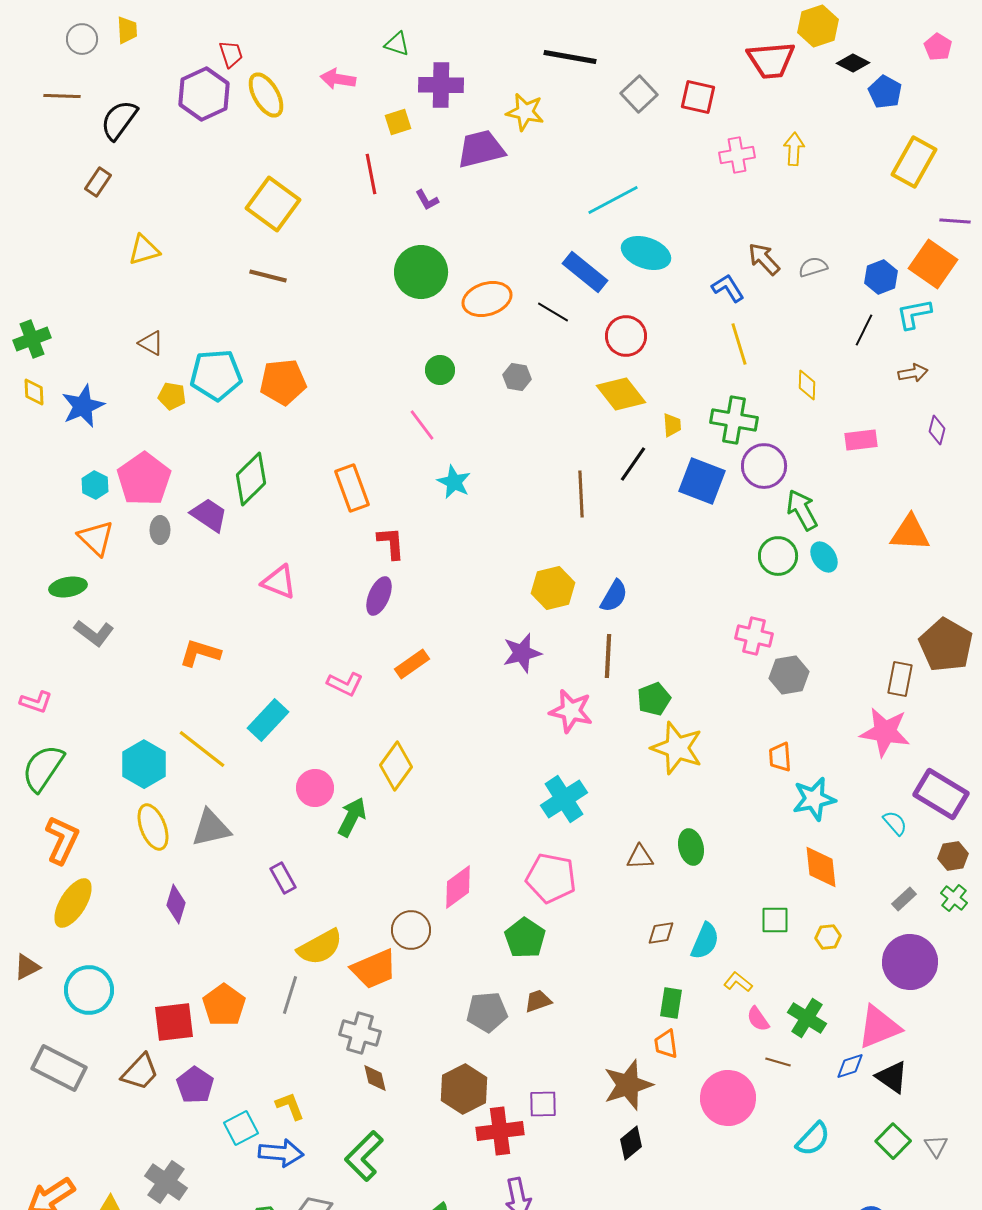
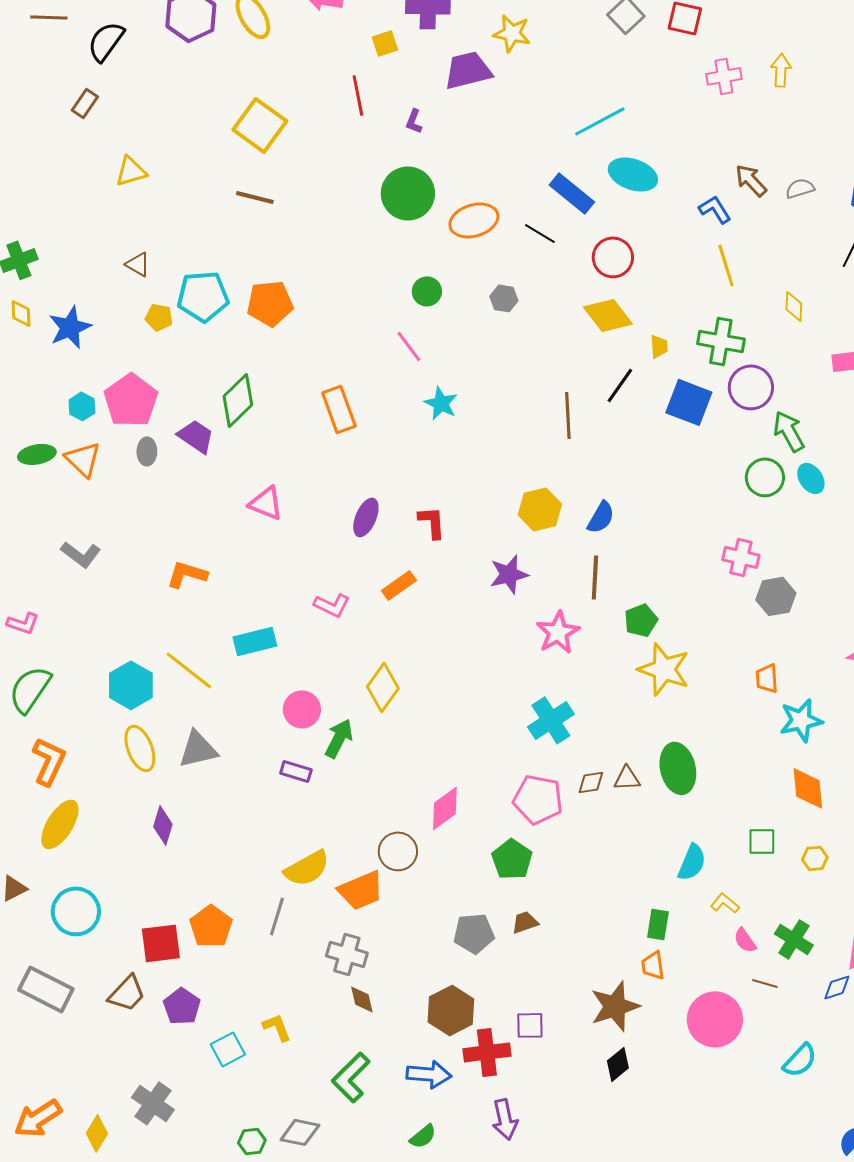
purple L-shape: (427, 200) -> (414, 121), turned 50
red L-shape: (391, 543) -> (432, 522), moved
green ellipse: (68, 587) -> (37, 454), moved
pink star: (571, 711) -> (558, 632), turned 30
cyan rectangle: (268, 720) -> (255, 641), turned 33
green ellipse: (691, 847) -> (678, 768), size x1.4
purple rectangle: (283, 878) -> (296, 771), moved, turned -44
brown diamond: (661, 933) -> (591, 782), moved
blue arrow: (281, 1153) -> (429, 1074), moved

